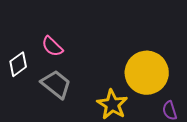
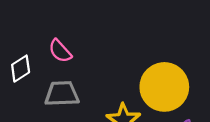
gray trapezoid: (56, 84) -> (62, 94), turned -44

